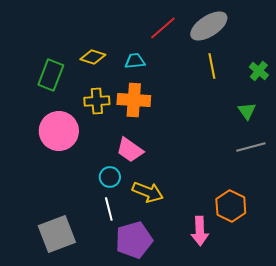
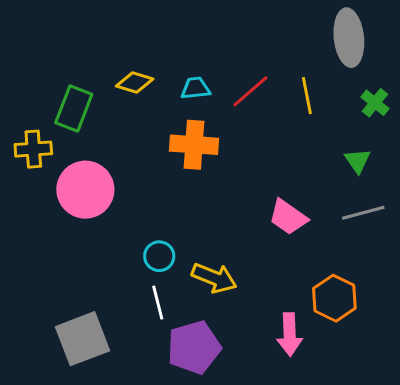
gray ellipse: (209, 26) -> (349, 38), moved, turned -63
red line: (163, 28) -> (250, 91), moved
yellow cross: (97, 101) -> (33, 149), moved
pink trapezoid: (130, 150) -> (288, 217), moved

